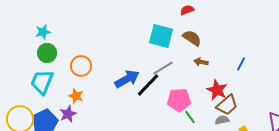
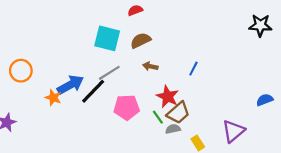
brown semicircle: (192, 38) -> (141, 40), turned -60
orange star: (76, 96) -> (53, 98), moved
green line: (190, 117) -> (158, 117), moved

